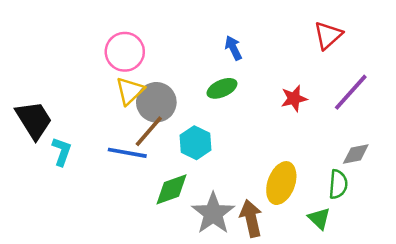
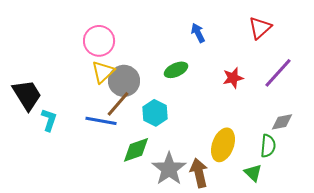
blue arrow: (233, 48) -> (198, 33), moved

